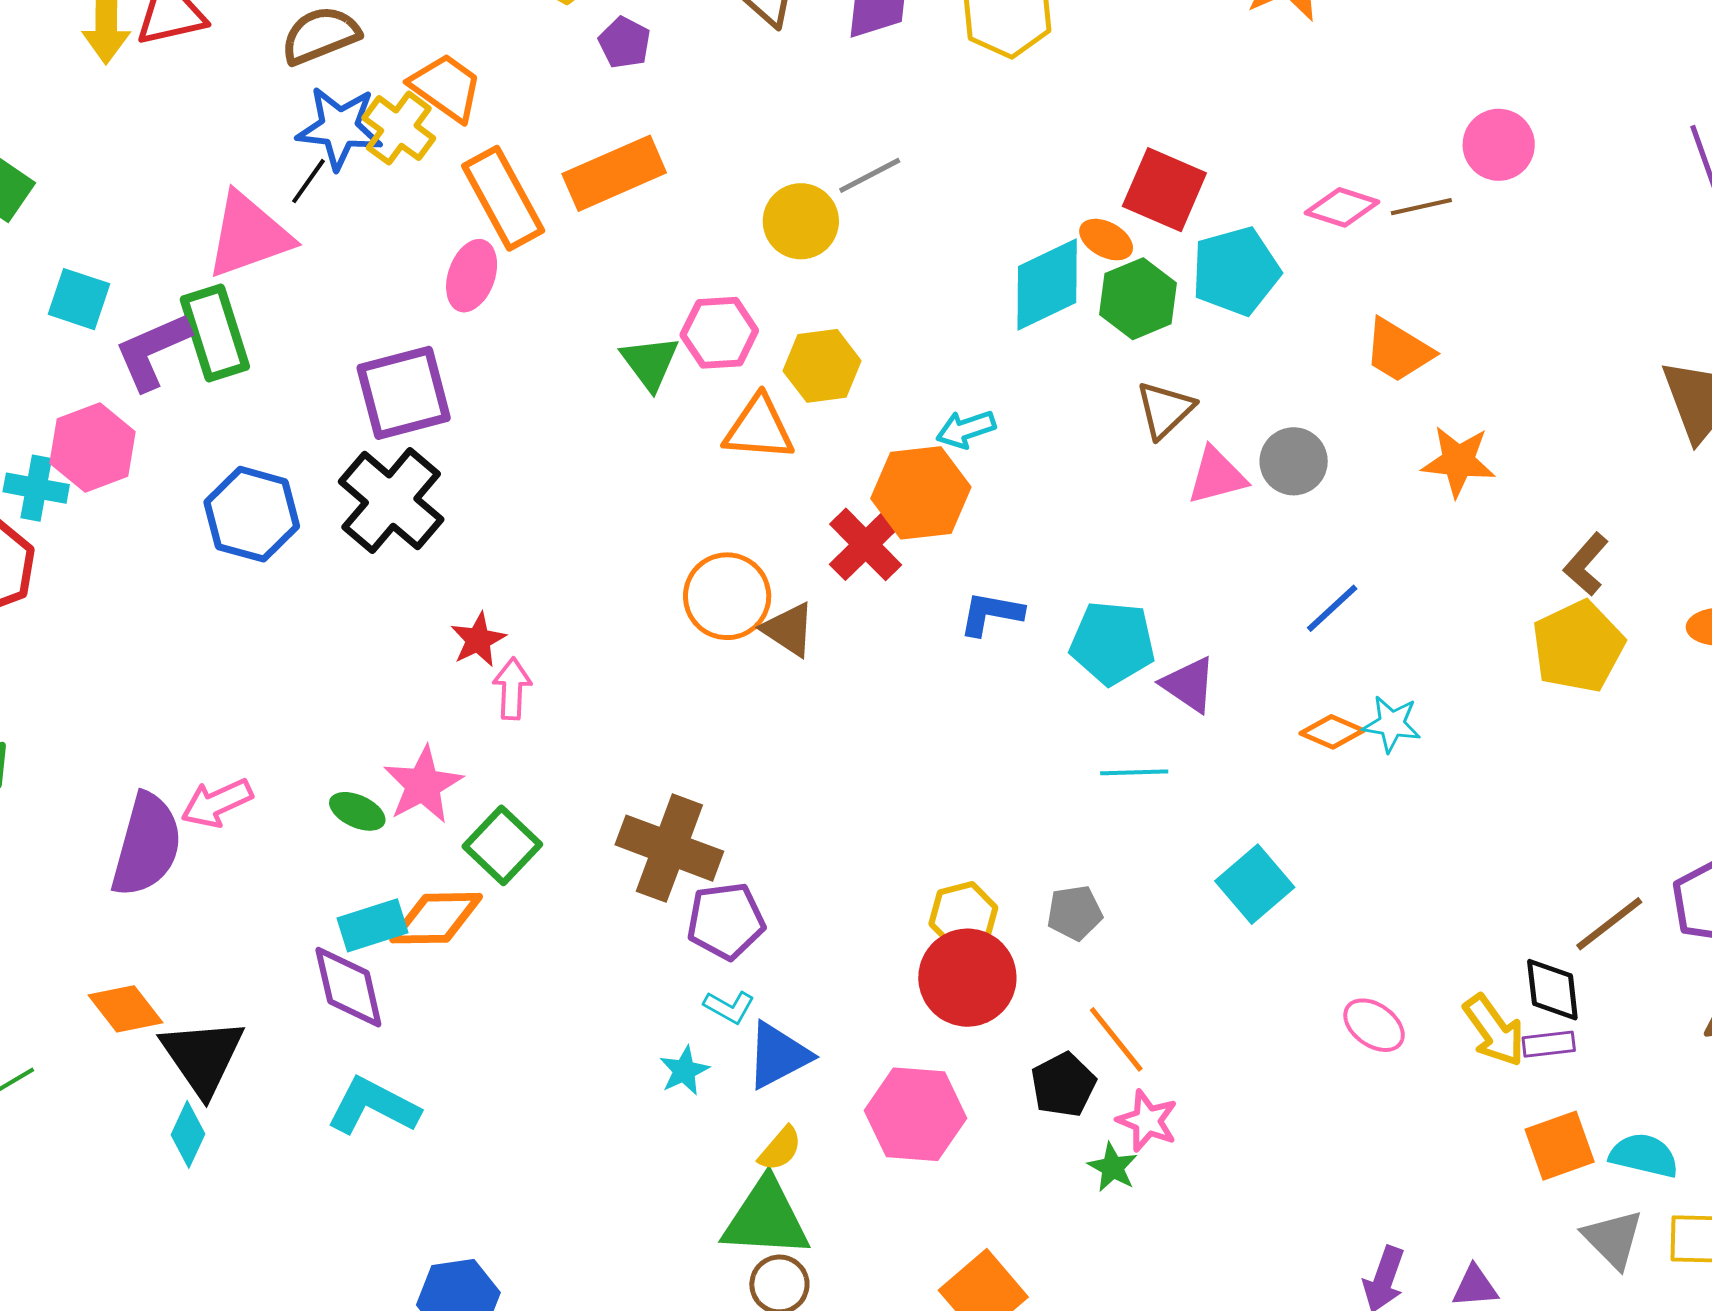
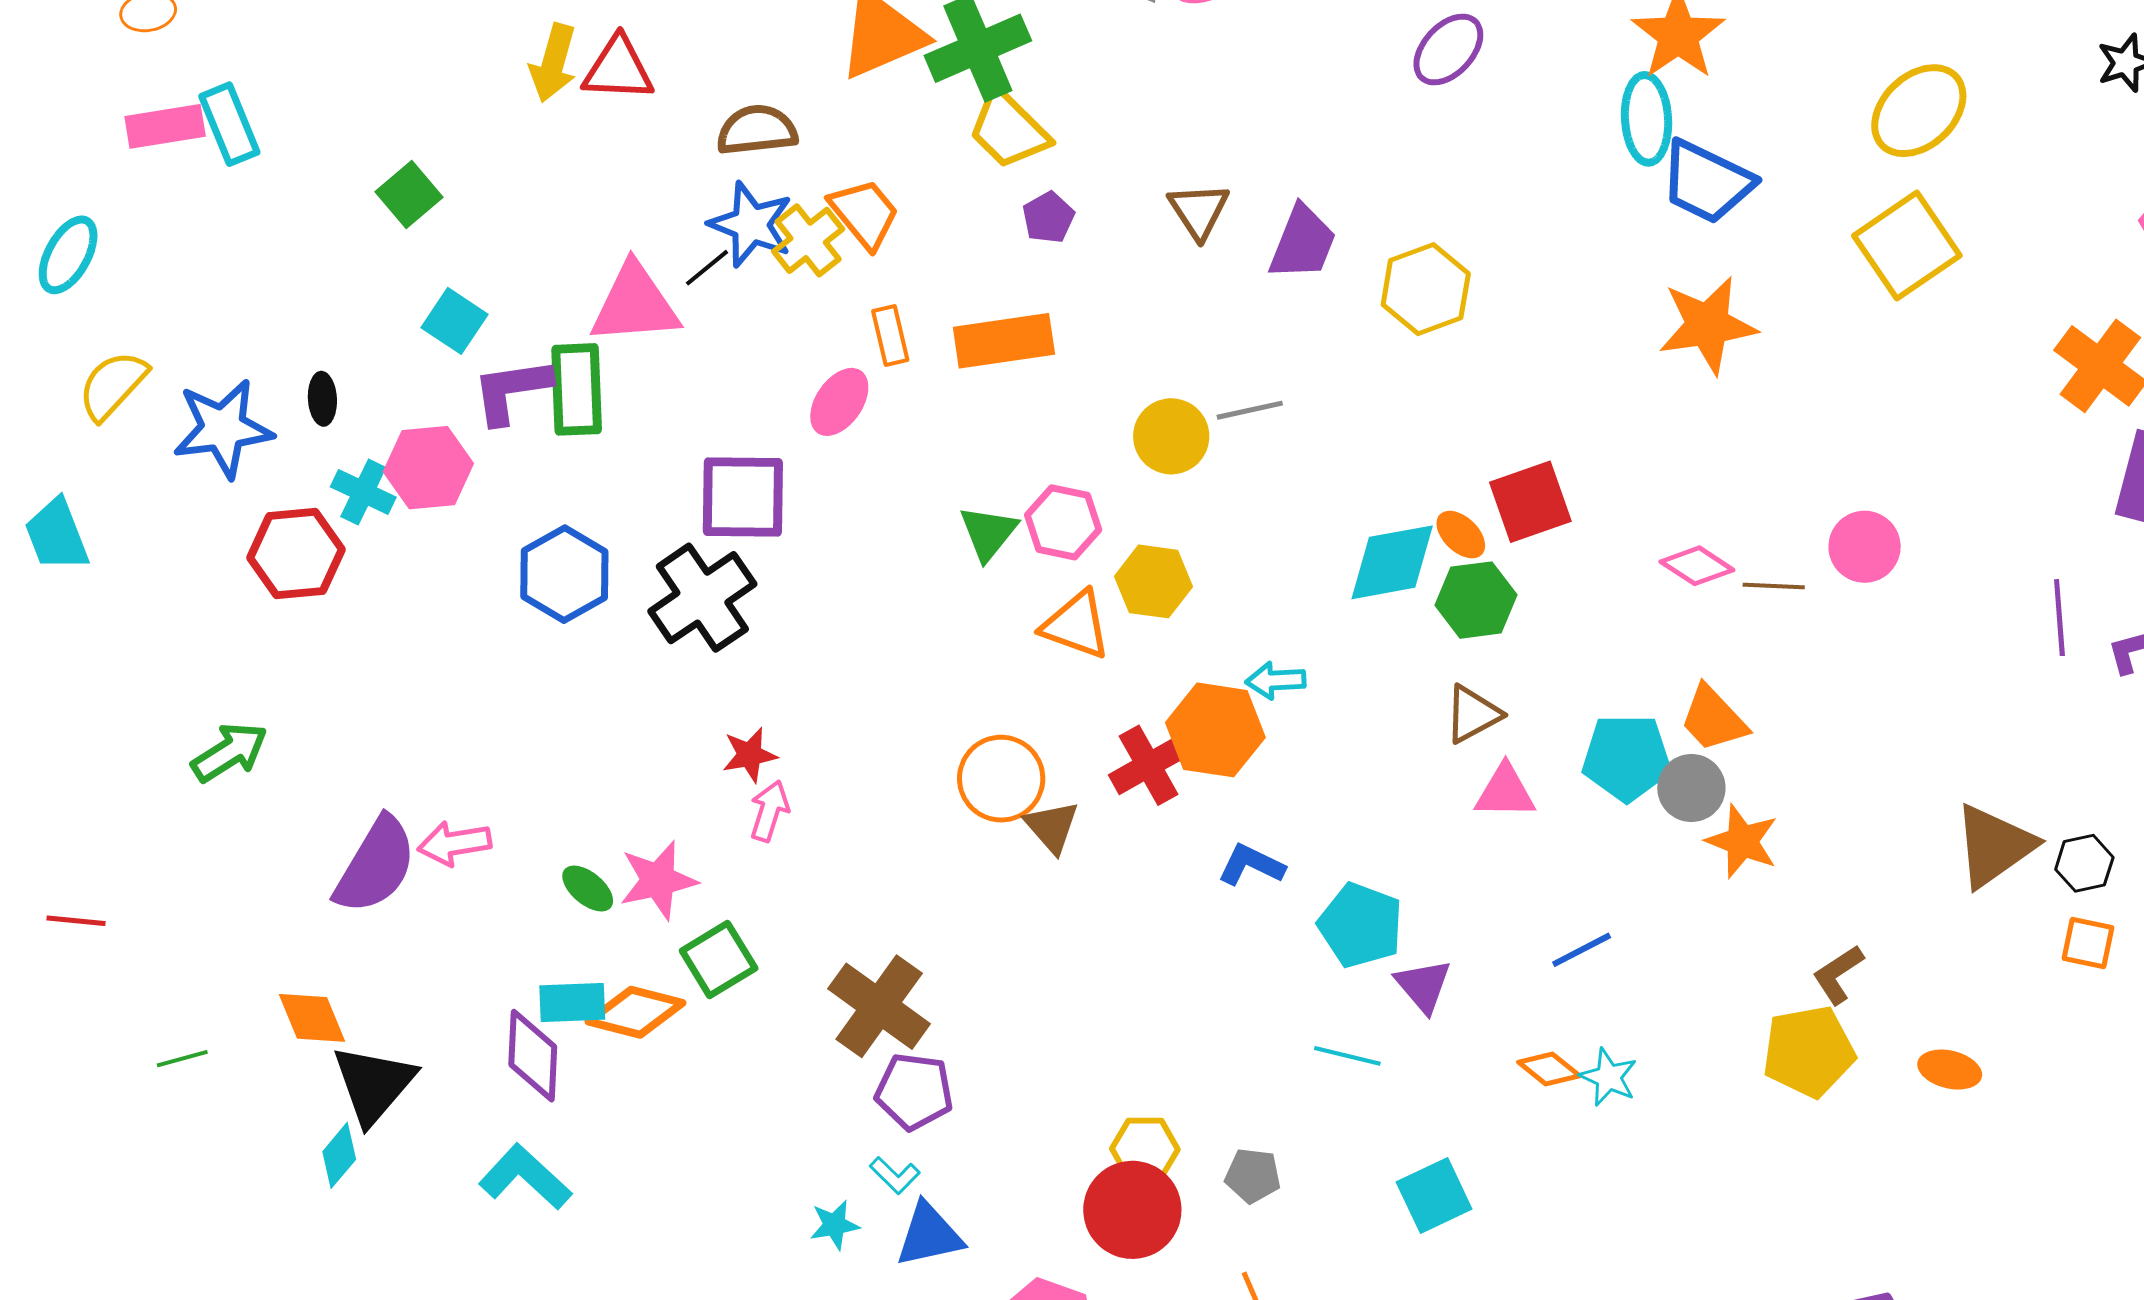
red square: (1164, 190) -> (1530, 502), turned 32
orange rectangle: (503, 198) -> (890, 336), size x0.6
cyan pentagon: (1236, 271) -> (1627, 758), moved
gray circle: (1294, 461) -> (1691, 788), moved

